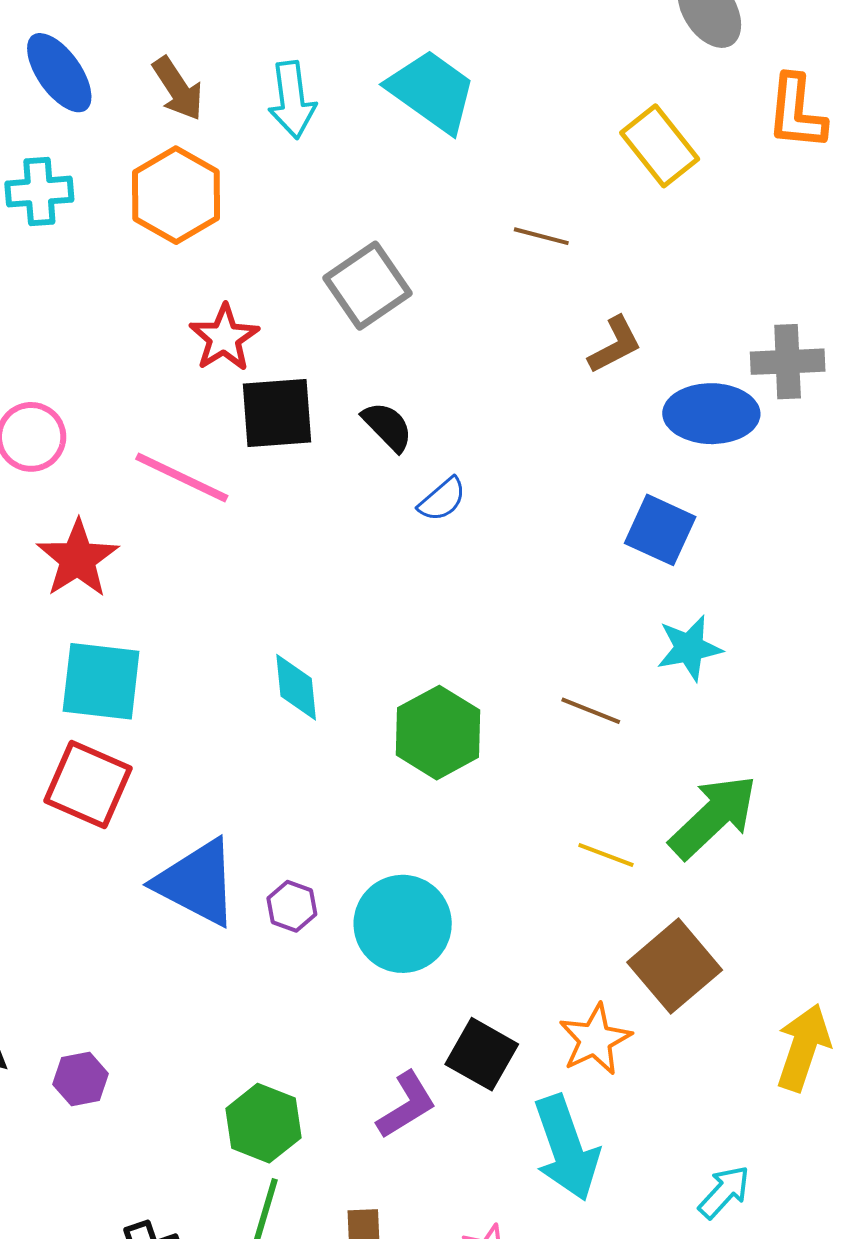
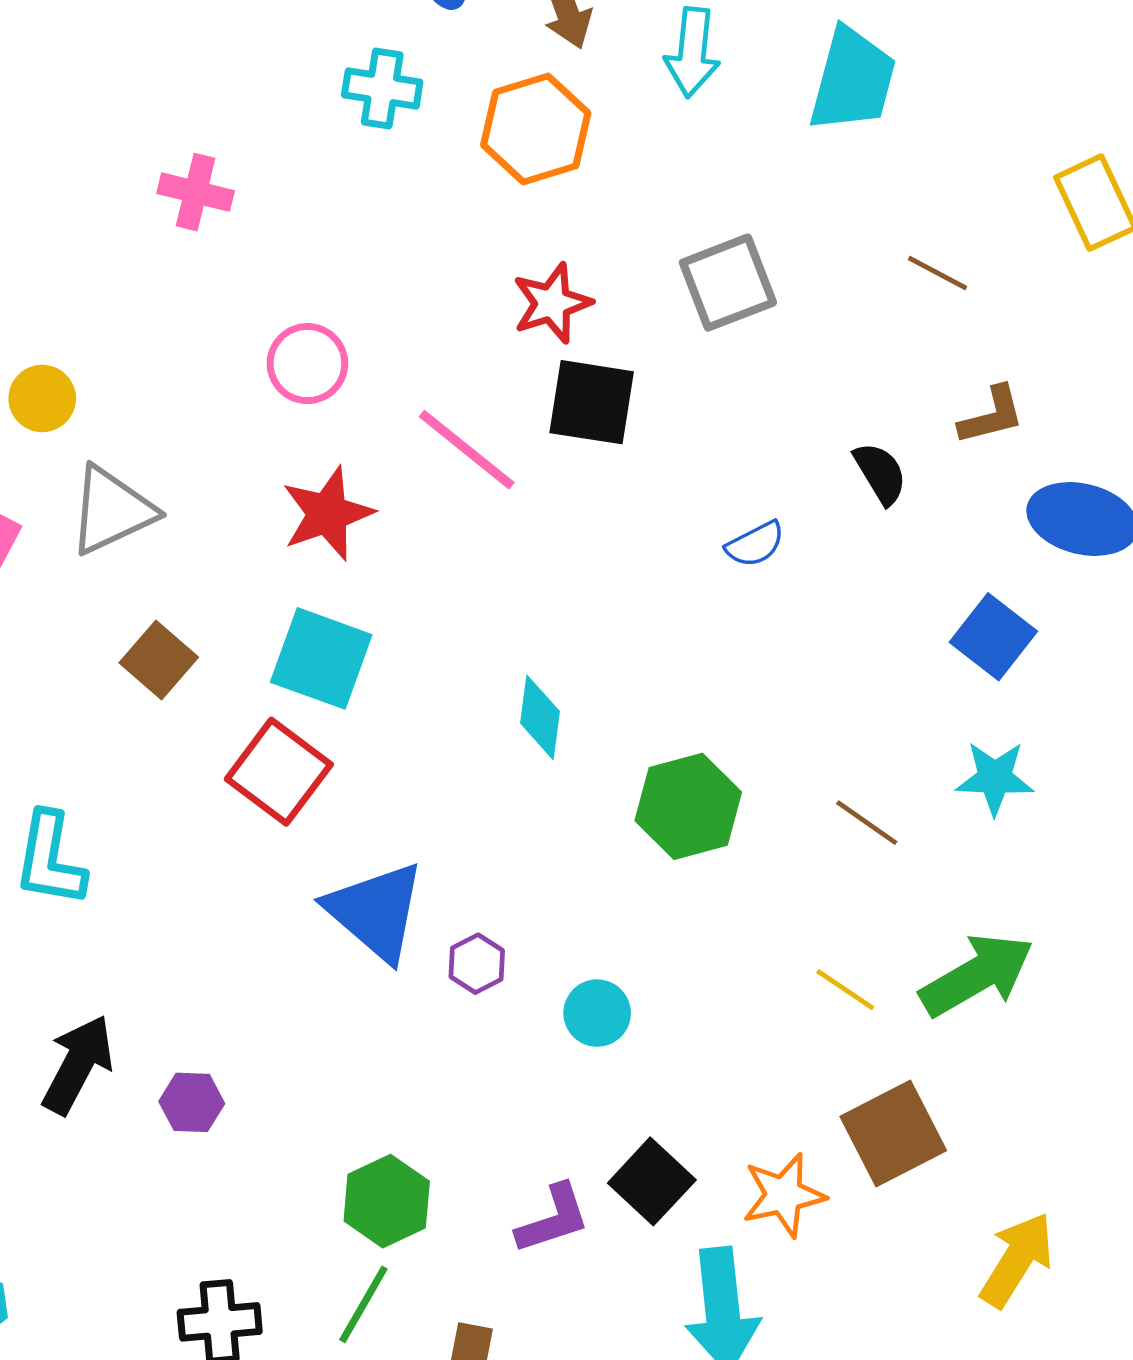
cyan trapezoid: (432, 91) -> (853, 80), turned 56
black semicircle: (387, 427) -> (880, 473), moved
cyan circle: (403, 924) -> (597, 1013), size x0.6

